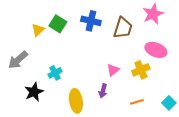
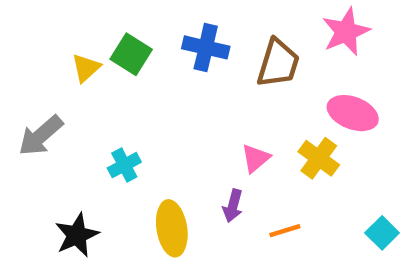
yellow cross: (141, 70) -> (319, 158), turned -30
black star: (34, 92) -> (77, 235), moved
orange line: (137, 102) -> (285, 231), moved

